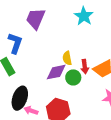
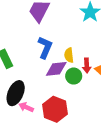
blue L-shape: (15, 43) -> (45, 47), moved

